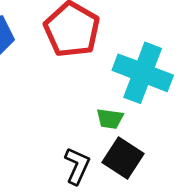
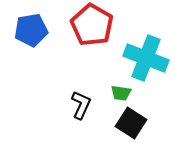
black L-shape: (77, 166) -> (81, 105), moved

